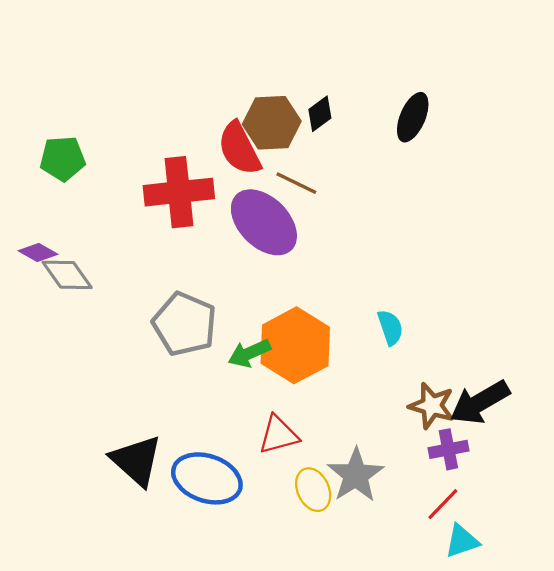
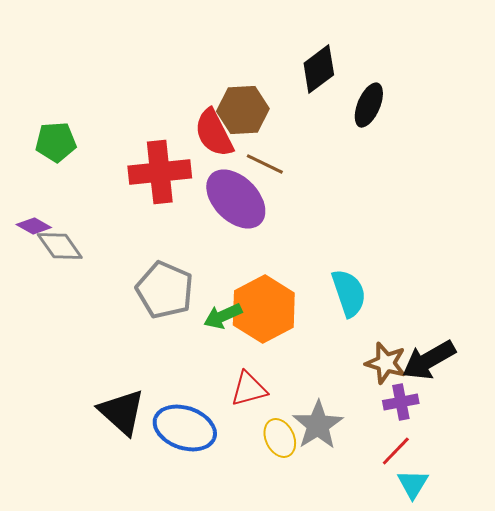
black diamond: (320, 114) -> (319, 69), moved, size x1.5
cyan semicircle: (390, 327) -> (349, 293), size x1.5
cyan triangle: (462, 541) -> (413, 484), turned -40

